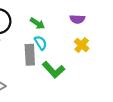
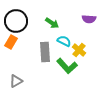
cyan semicircle: (41, 43) -> (64, 41), moved, turned -32
yellow cross: (82, 45) -> (79, 50), moved

